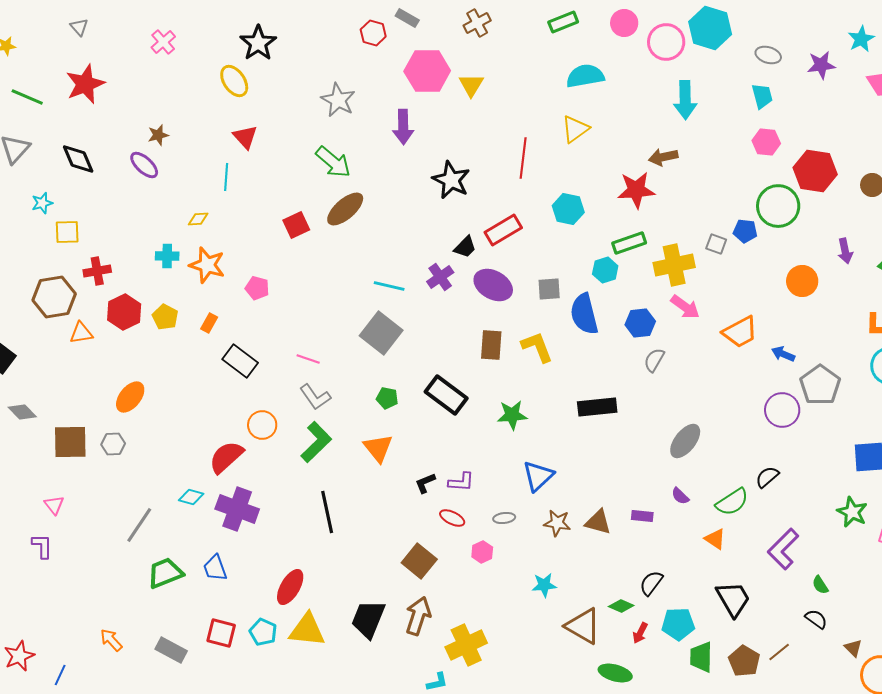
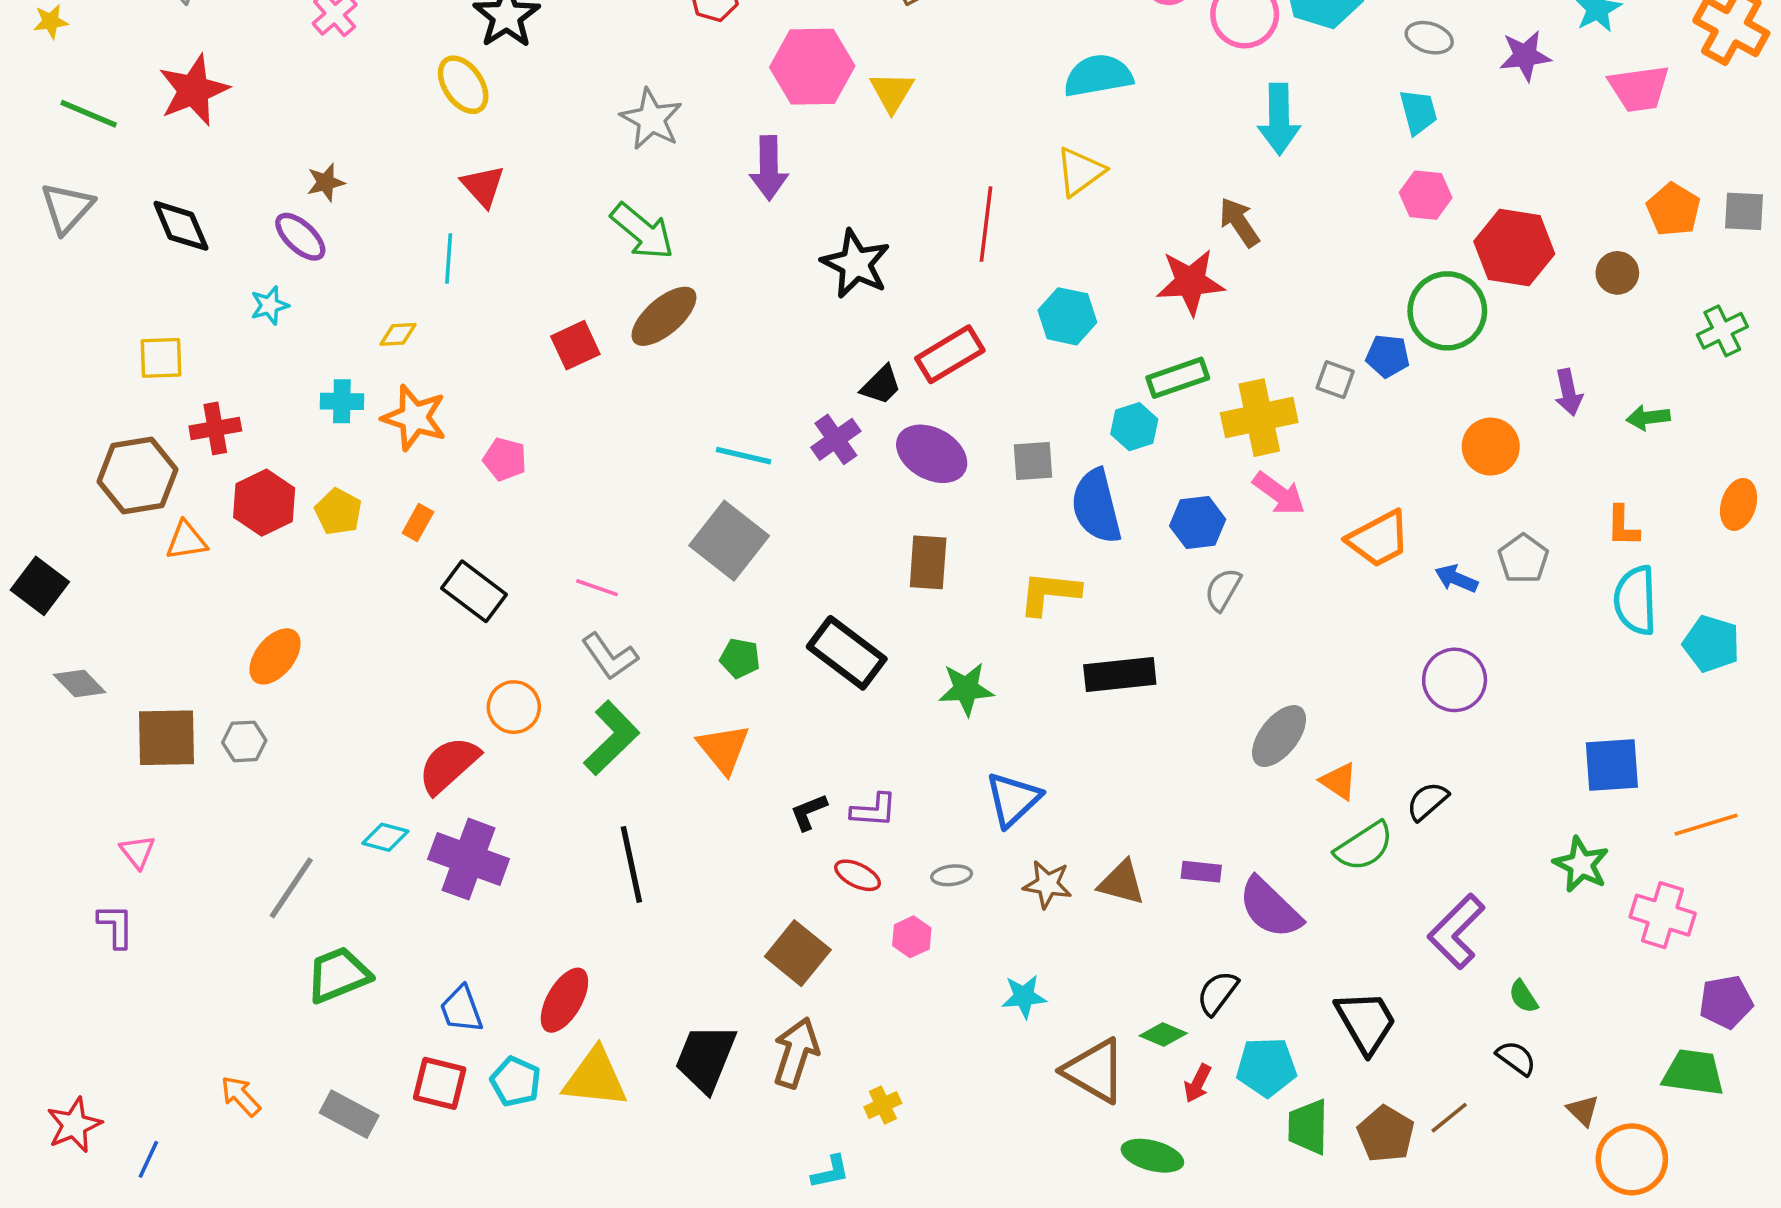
brown arrow: (663, 157) -> (1239, 222), turned 68
cyan star: (42, 203) -> (270, 305), moved
yellow L-shape: (537, 347) -> (1049, 593), moved, turned -63
gray pentagon: (820, 385) -> (1523, 559), moved, size x0.7
purple semicircle: (680, 496) -> (1270, 908), moved, size x2.0
orange triangle: (715, 539) -> (1339, 781), moved
blue trapezoid: (215, 568) -> (461, 1009), moved
yellow cross: (466, 645) -> (883, 1105), size x0.5

